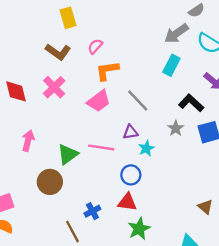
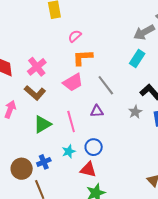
brown L-shape: (58, 52) -> (35, 93), moved
pink line: (101, 147) -> (71, 121), turned 60
cyan star: (146, 148) -> (69, 151), moved
brown circle: (50, 182) -> (22, 169), moved
blue cross: (92, 211) -> (44, 162), moved

